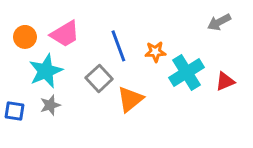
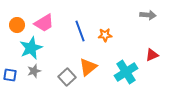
gray arrow: (219, 22) -> (148, 15), turned -147
cyan cross: (187, 73) -> (126, 72), moved
gray square: (99, 78) -> (67, 77), moved

